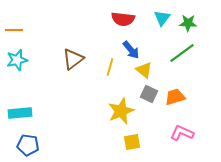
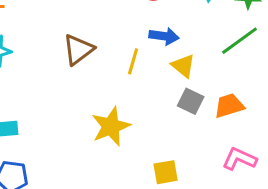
blue arrow: (131, 50) -> (164, 36), turned -42
yellow star: (121, 111) -> (111, 126), moved

